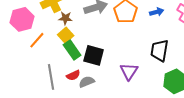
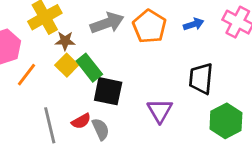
green rectangle: (72, 50) -> (89, 68), moved
gray semicircle: (87, 82) -> (101, 129), turned 91

